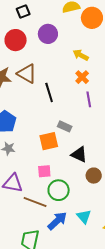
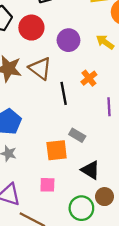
purple circle: (48, 34) -> (68, 40), moved
yellow arrow: (81, 55) -> (105, 42), moved
orange cross: (82, 77) -> (89, 78), moved
green circle: (59, 190) -> (81, 208), moved

